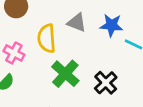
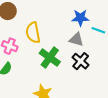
gray triangle: (77, 23) -> (76, 40), moved

